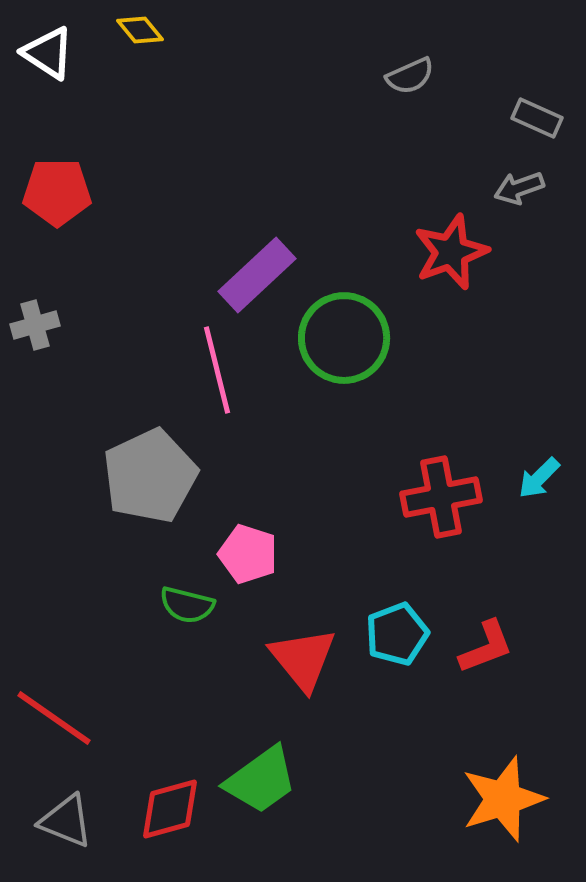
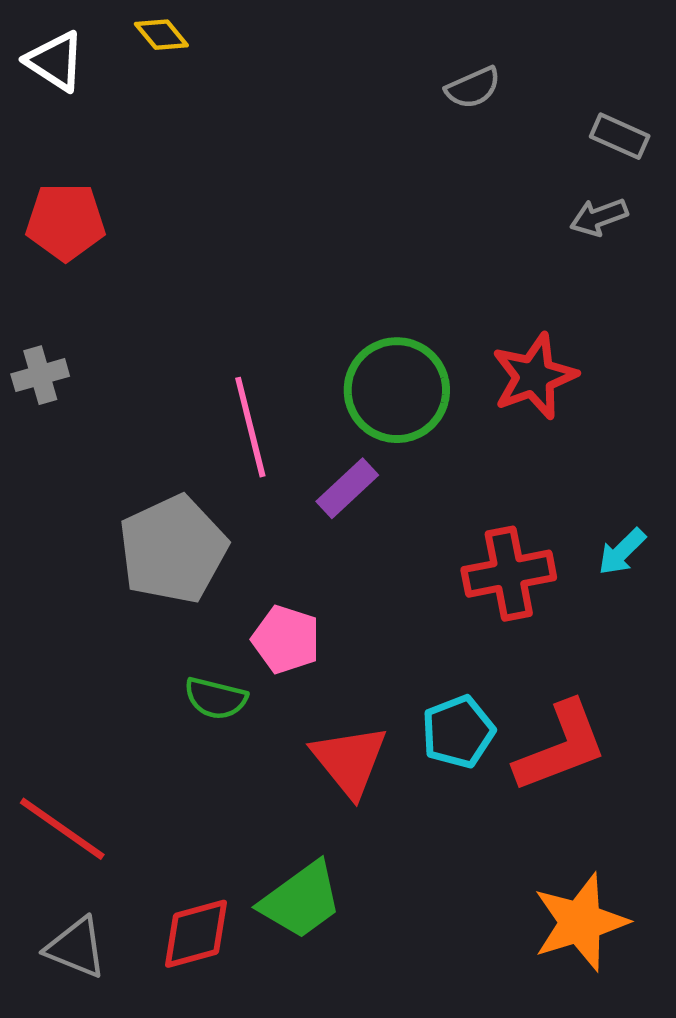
red star: (451, 252) -> (534, 376), moved
purple rectangle: (257, 275) -> (347, 488), moved, size x0.7
red L-shape: (486, 647) -> (561, 747), size x1.5

